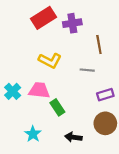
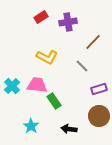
red rectangle: (44, 18) -> (41, 17), size x0.6
brown line: (99, 45) -> (93, 42), turned 54
gray line: (87, 70) -> (82, 66), turned 40

